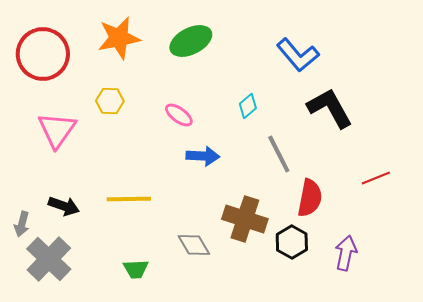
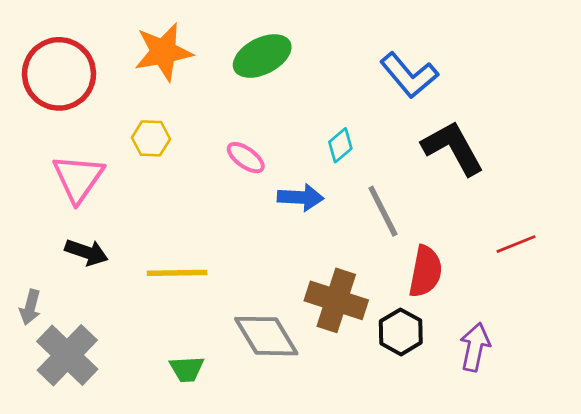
blue arrow: (203, 156) -> (301, 197), moved
black arrow: (64, 206) -> (86, 252), moved
gray diamond: (194, 245) -> (266, 336), size x1.4

